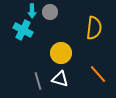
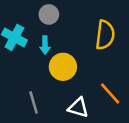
cyan arrow: (32, 11) -> (45, 45), moved
white triangle: (60, 79) -> (78, 108), moved

